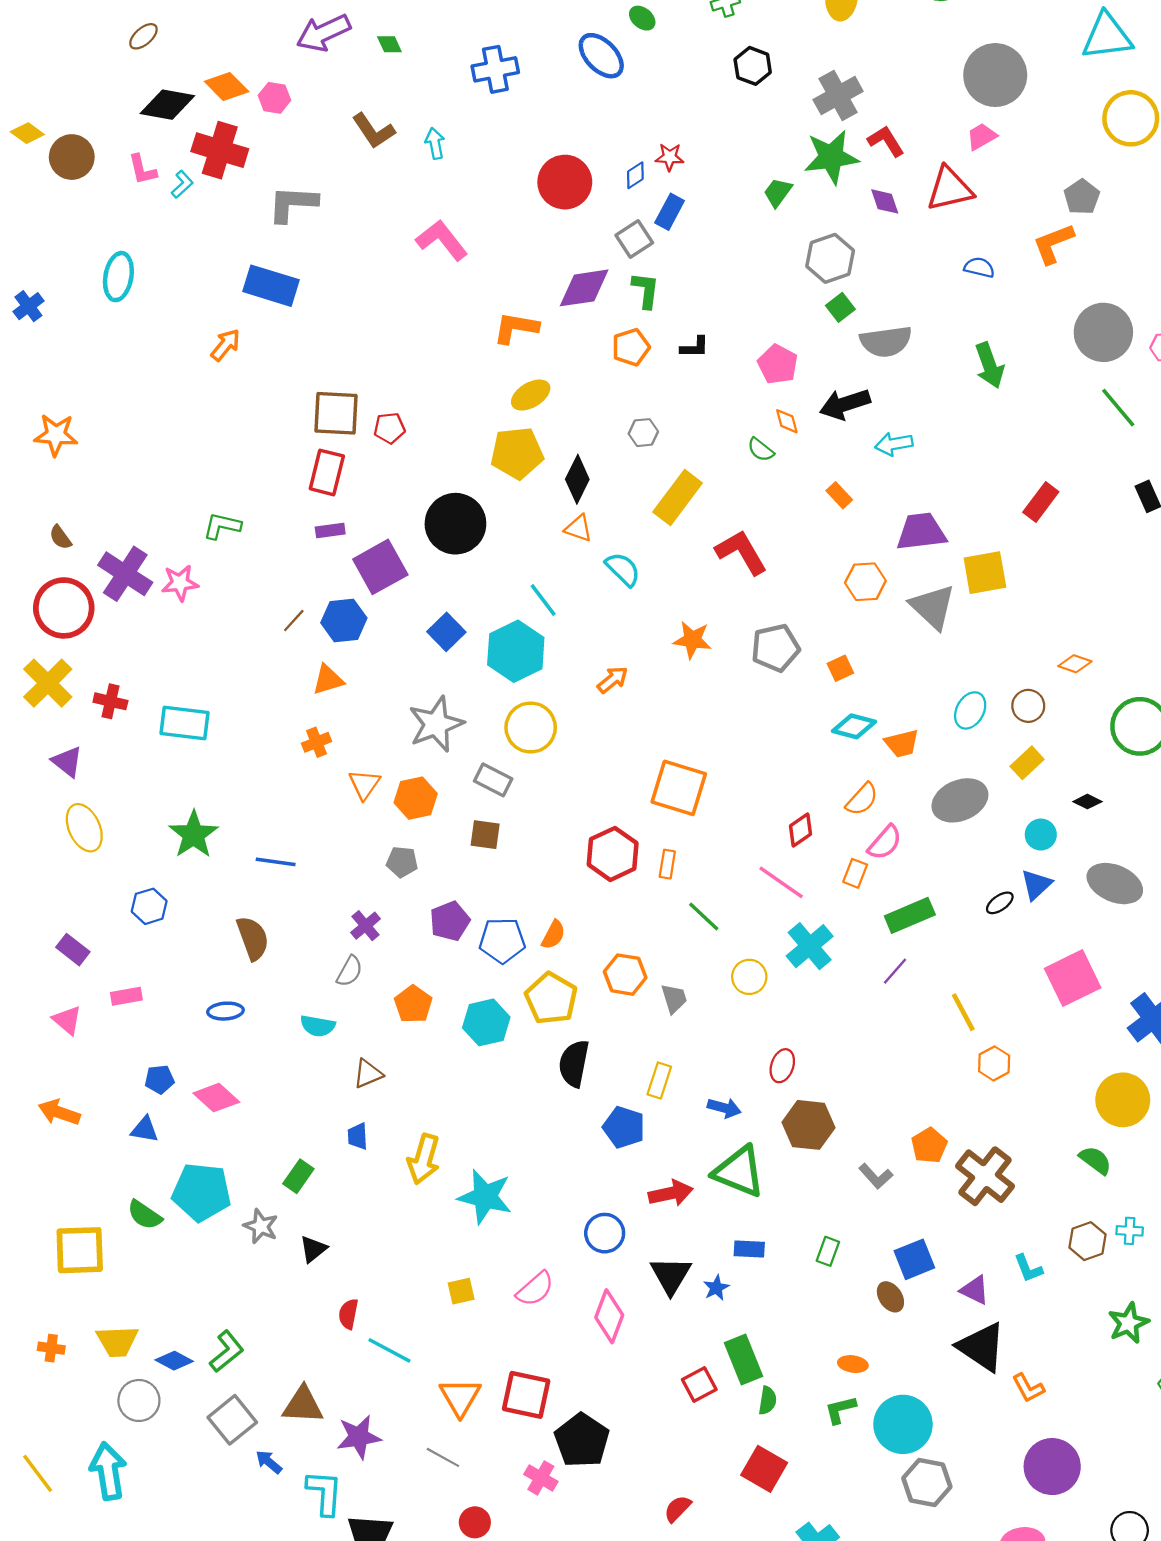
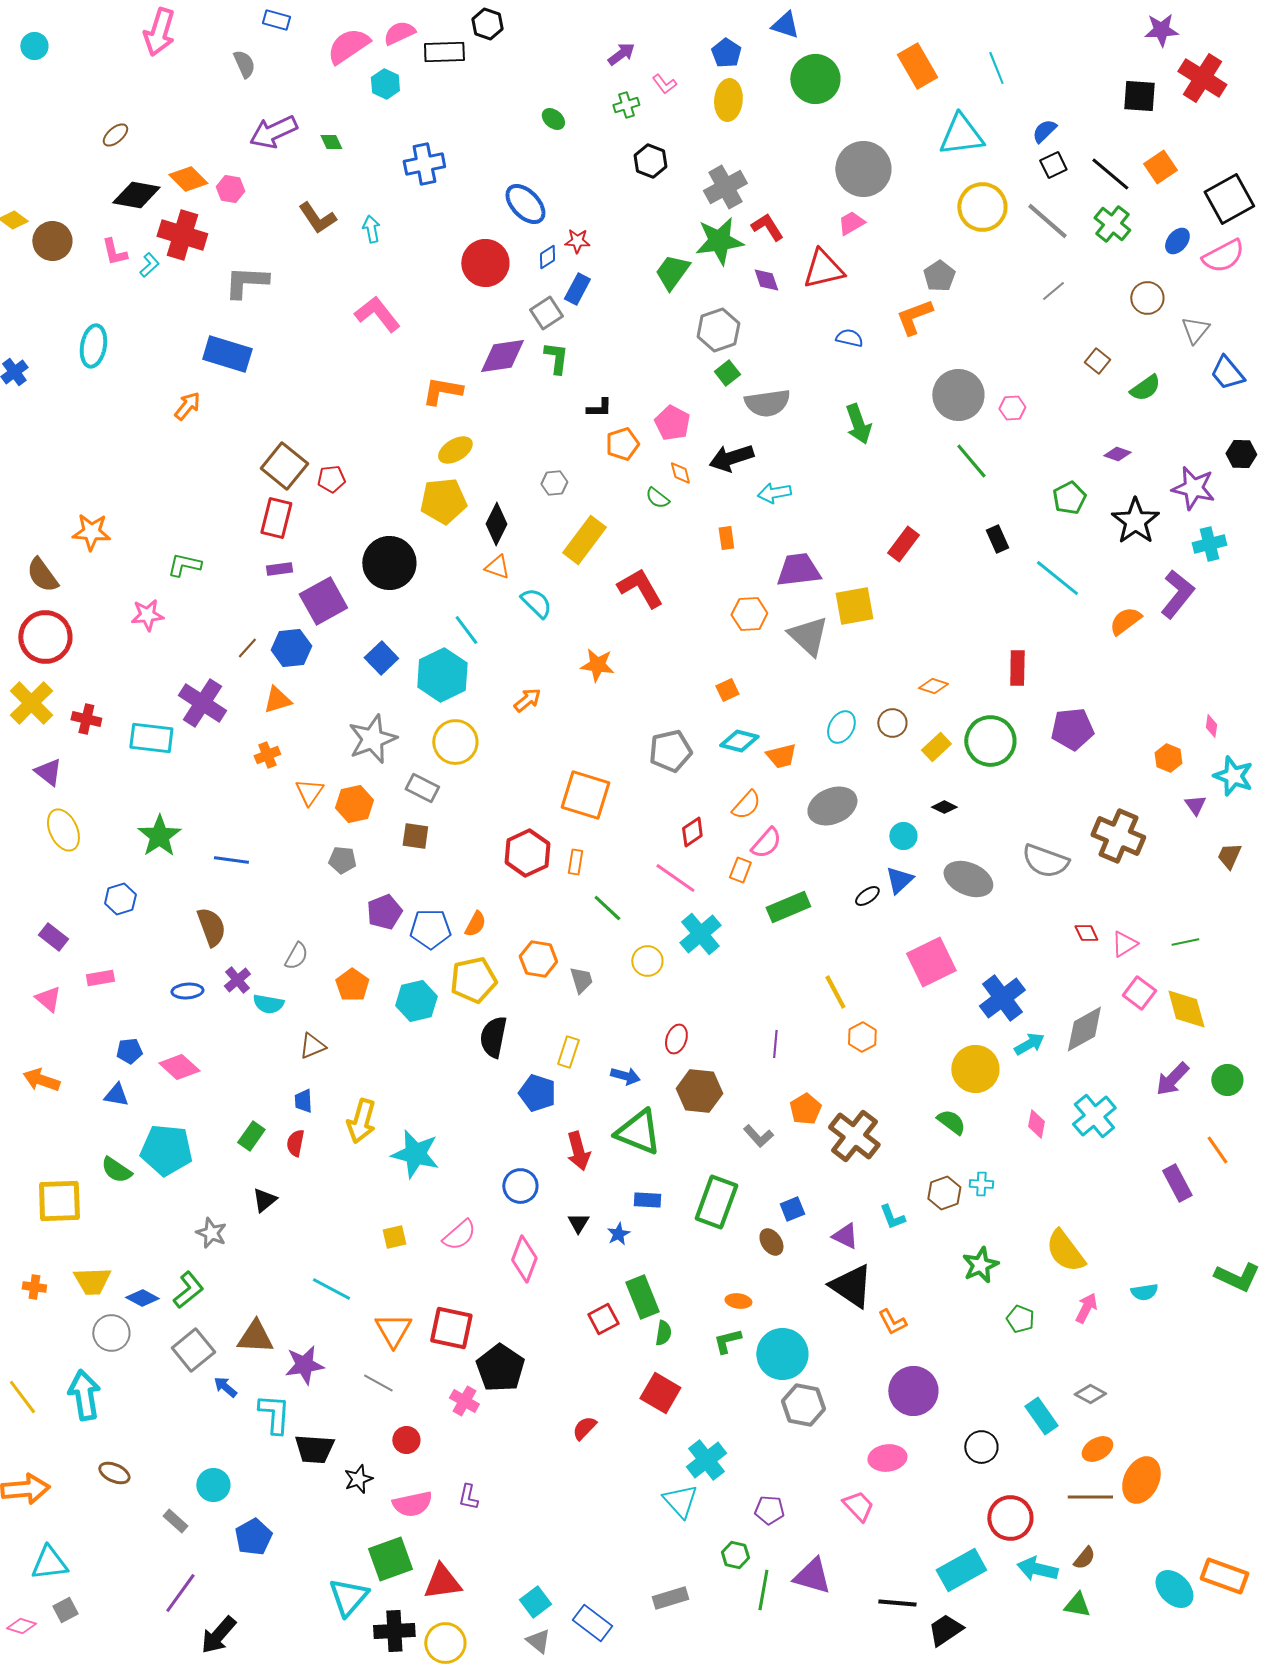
blue ellipse: (601, 56) -> (525, 204), moved
green trapezoid: (778, 192) -> (672, 272), size x1.4
orange pentagon: (631, 347) -> (622, 444), moved
brown square: (336, 413) -> (284, 466), turned 36
orange star: (56, 435) -> (91, 532), moved
orange rectangle: (839, 495) -> (726, 538), turned 35
brown semicircle: (60, 537) -> (42, 575), size x1.6
purple cross: (125, 574) -> (202, 703), moved
gray pentagon: (775, 648) -> (670, 751), moved
yellow rectangle: (1027, 763) -> (936, 747), moved
purple cross: (366, 926) -> (237, 980), moved
purple line: (895, 971) -> (775, 1044), moved, turned -36
yellow pentagon: (551, 999) -> (473, 980), turned 30
red arrow: (671, 1193) -> (578, 1151), turned 87
gray star: (261, 1226) -> (211, 1233), moved
green rectangle: (828, 1251) -> (716, 1202), size x2.0
blue square: (914, 1259) -> (792, 1209), size x0.7
black triangle: (671, 1275) -> (578, 1223), size x0.6
red semicircle: (348, 1314) -> (295, 1143), moved

